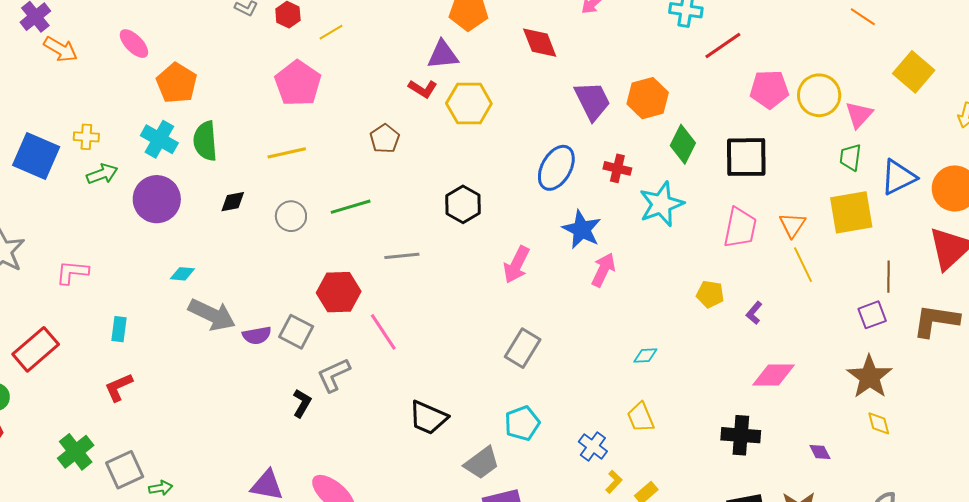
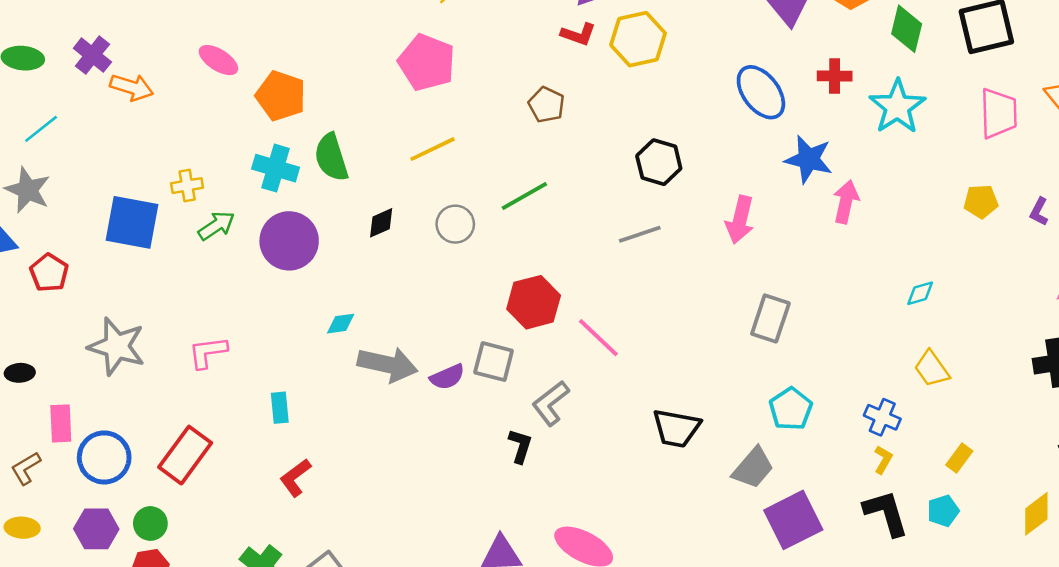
blue ellipse: (556, 168) -> (761, 92), turned -54
gray line: (402, 256) -> (640, 234), moved
yellow L-shape: (614, 482) -> (883, 460), moved

